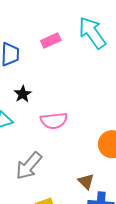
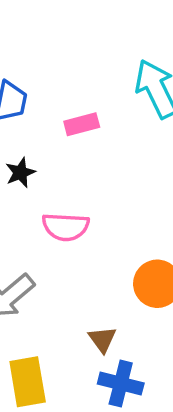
pink rectangle: (51, 40) -> (82, 124), moved

